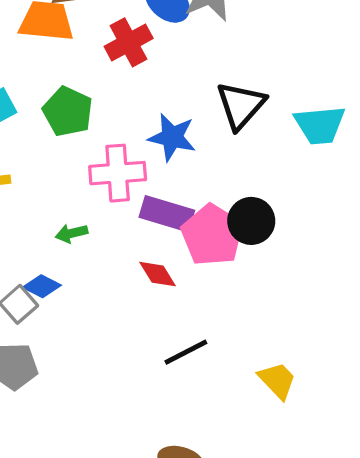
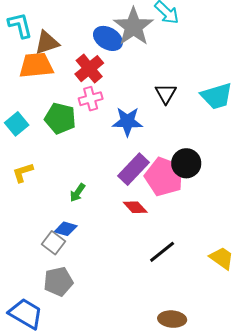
black triangle: (241, 105) -> (166, 94), size x0.7
pink cross: (118, 173) -> (91, 99), moved, size x0.7
purple rectangle: (167, 214) -> (134, 169), turned -52
green arrow: (72, 233) -> (77, 193), turned -30

